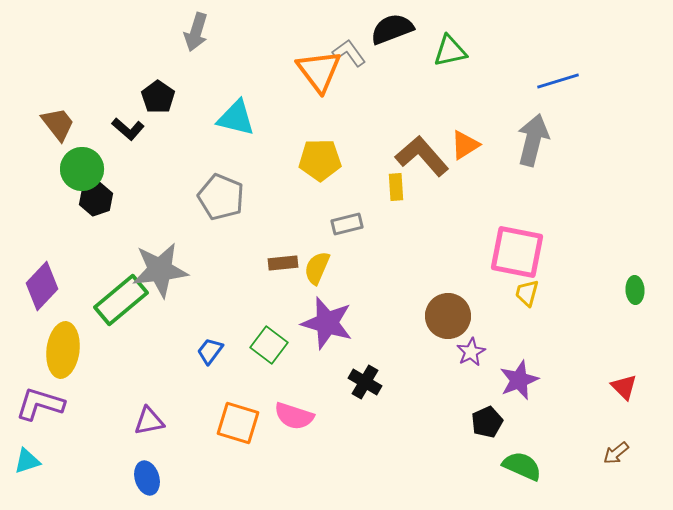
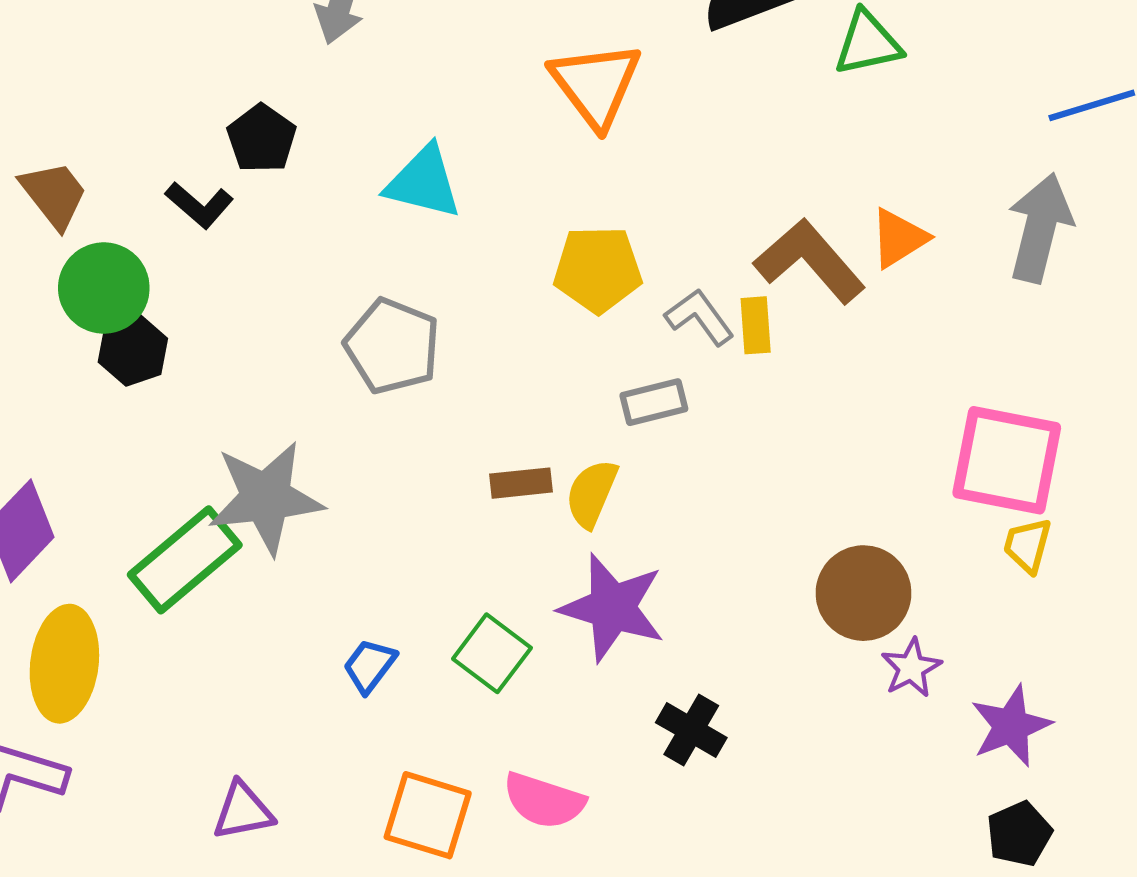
gray L-shape: (349, 53) -> (700, 317), moved
black pentagon: (487, 422) -> (1019, 834), moved

